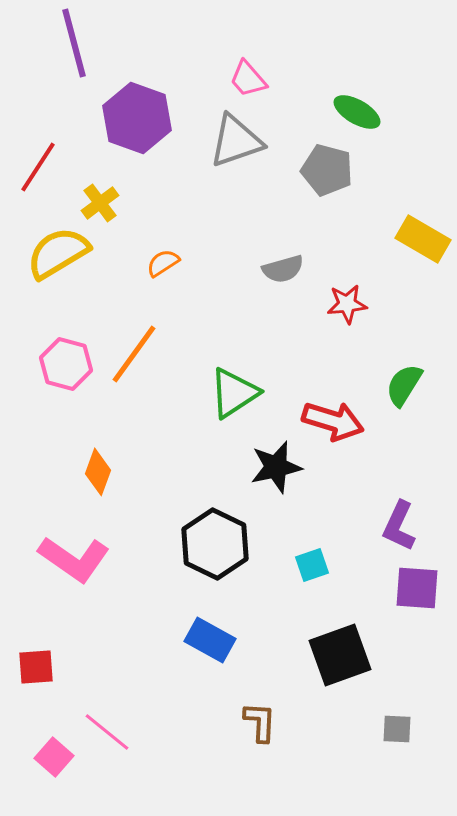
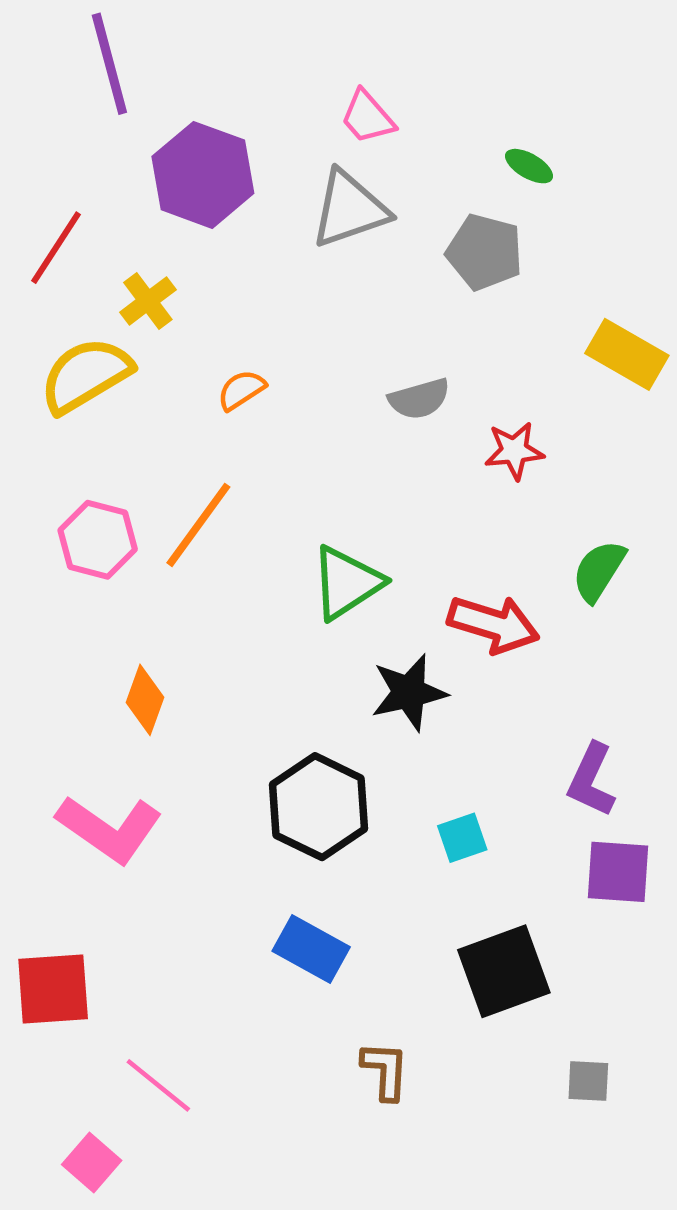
green ellipse: (357, 112) -> (529, 166), size x0.7
red square: (36, 667) -> (53, 989), size x1.4
pink square: (54, 757) -> (92, 1163), moved

